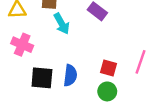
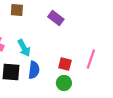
cyan arrow: (62, 24) -> (24, 48), moved

